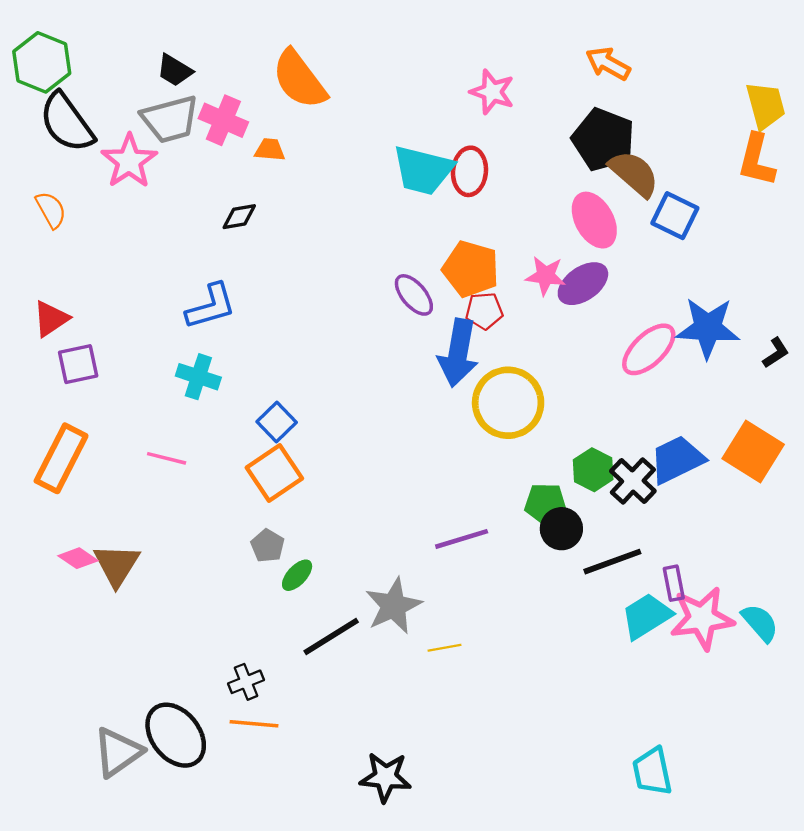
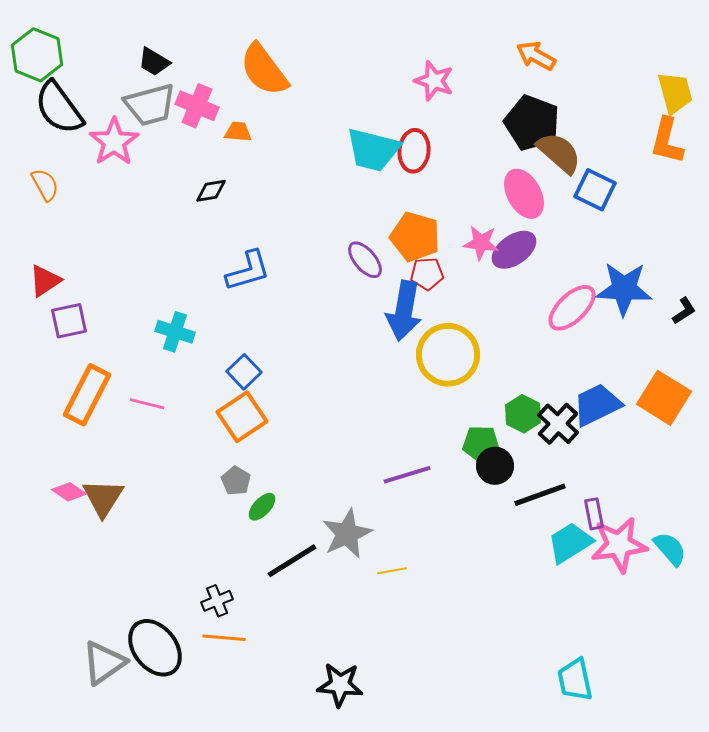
blue L-shape: (211, 306) -> (248, 271), moved
orange rectangle: (61, 458) -> (87, 395), moved

